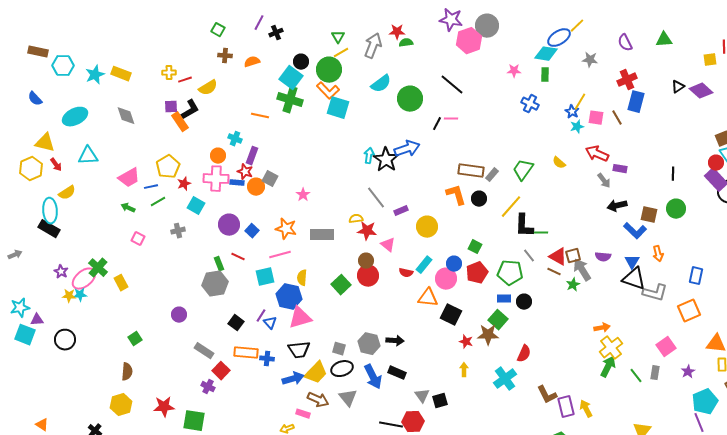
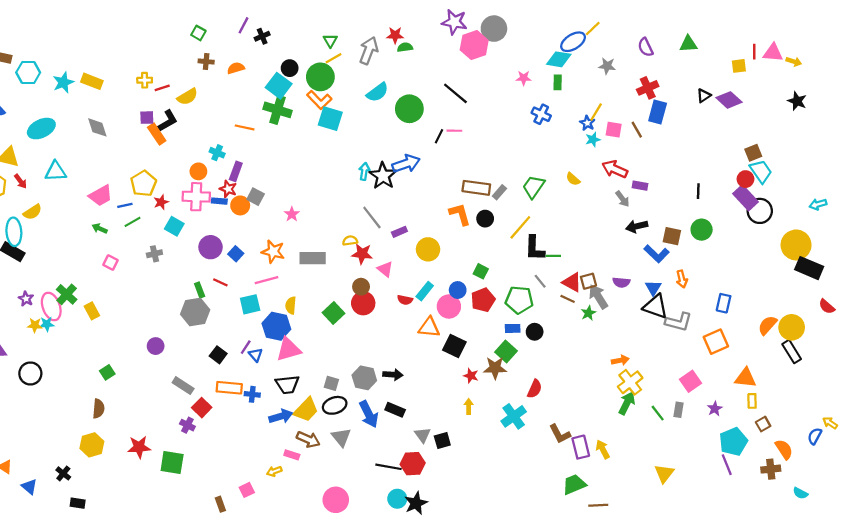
pink ellipse: (84, 279) -> (51, 306), turned -70

